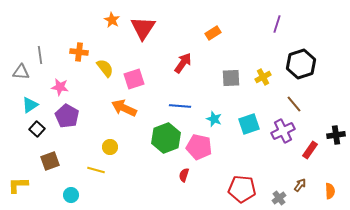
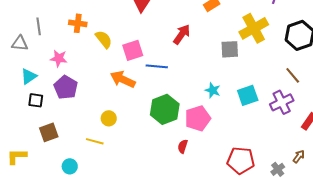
yellow cross: (263, 77) -> (254, 28), moved, size x1.8
blue line: (180, 106) -> (157, 66), moved
black square: (37, 129) -> (36, 100), turned -35
pink pentagon: (199, 147) -> (198, 118), turned -30

